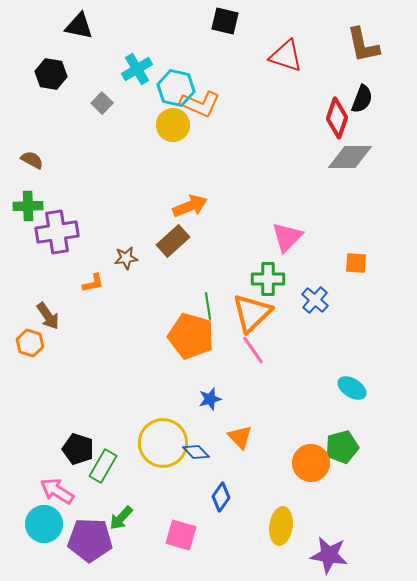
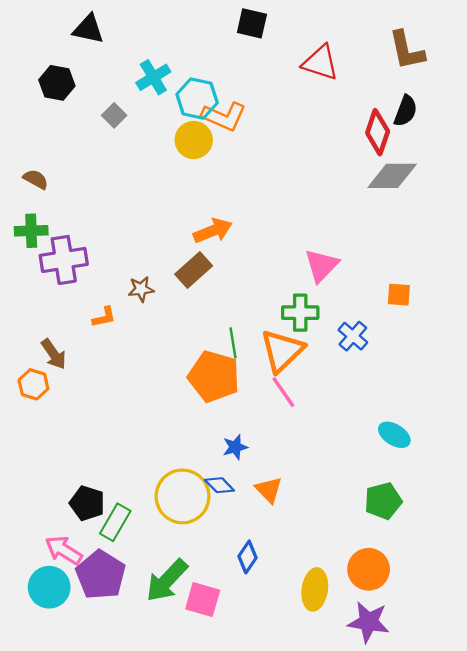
blue diamond: (196, 452) -> (219, 485), moved
orange circle: (311, 463) -> (369, 569), moved
green arrow: (121, 518) -> (167, 580), moved, size x1.6
purple pentagon: (90, 540) -> (101, 575), moved, turned 30

